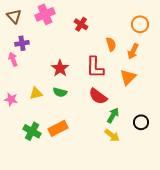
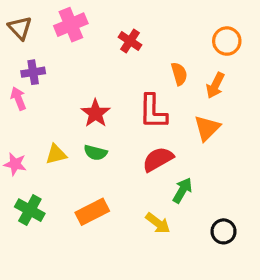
red semicircle: (98, 96) -> (158, 159), turned 114
black circle: (141, 122) -> (224, 231), moved
green cross: (32, 131) -> (30, 210), moved
yellow arrow: (112, 135) -> (158, 223), moved

